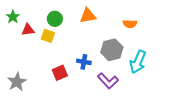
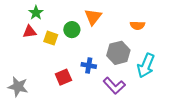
orange triangle: (88, 16) -> (93, 17), turned -42
green star: (13, 17) -> (36, 13), moved
green circle: (55, 19) -> (72, 30), moved
gray star: (17, 82) -> (18, 87), turned -30

